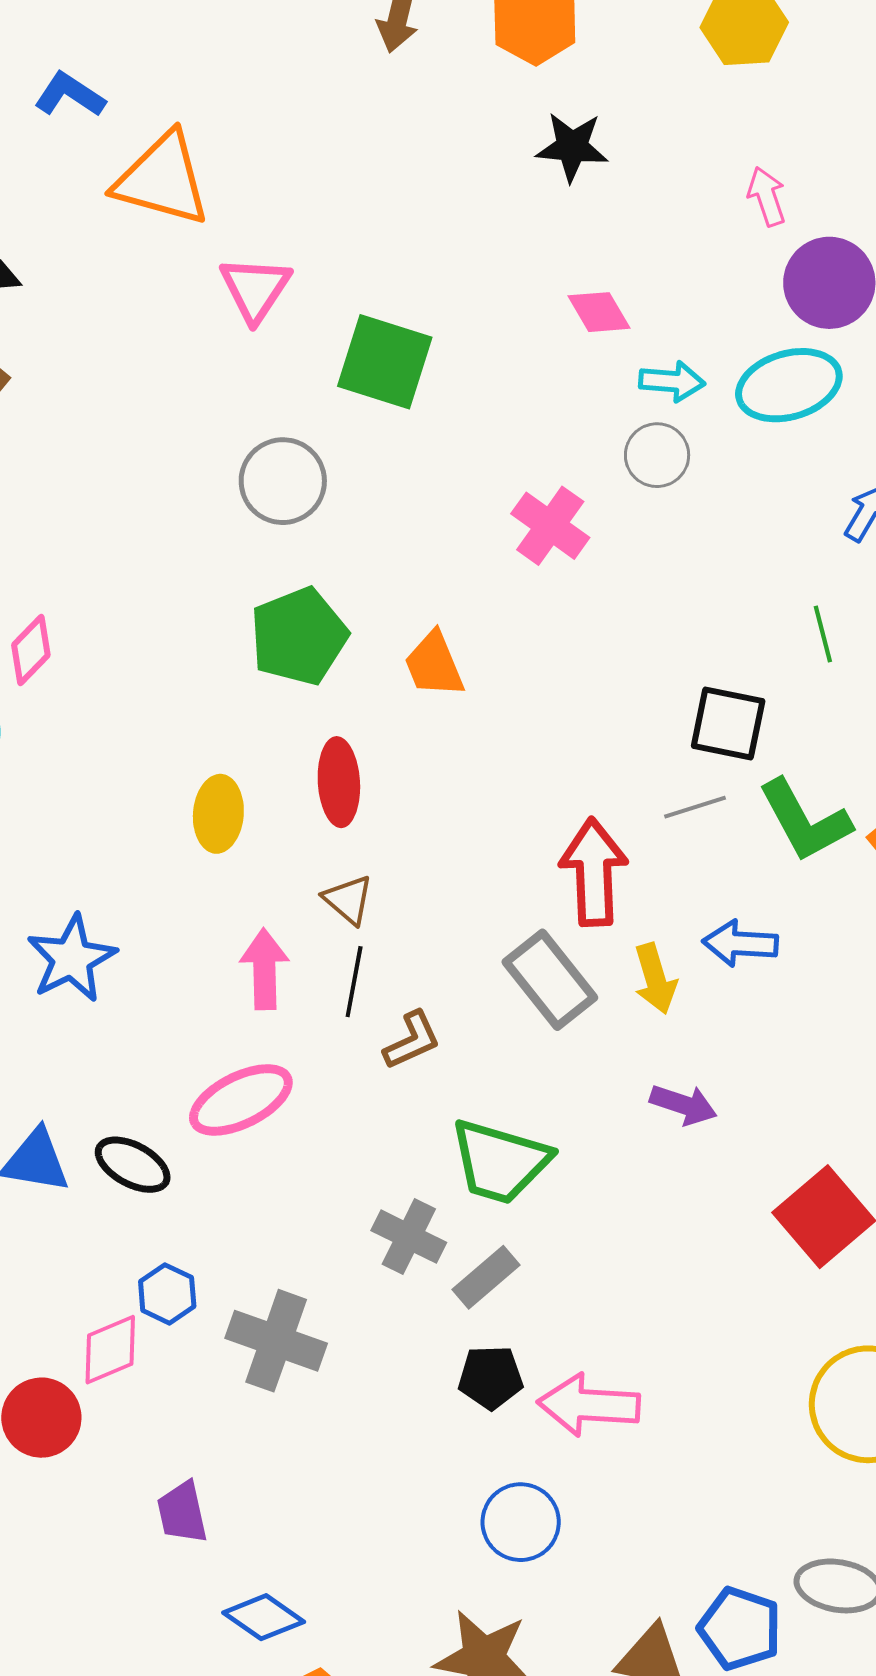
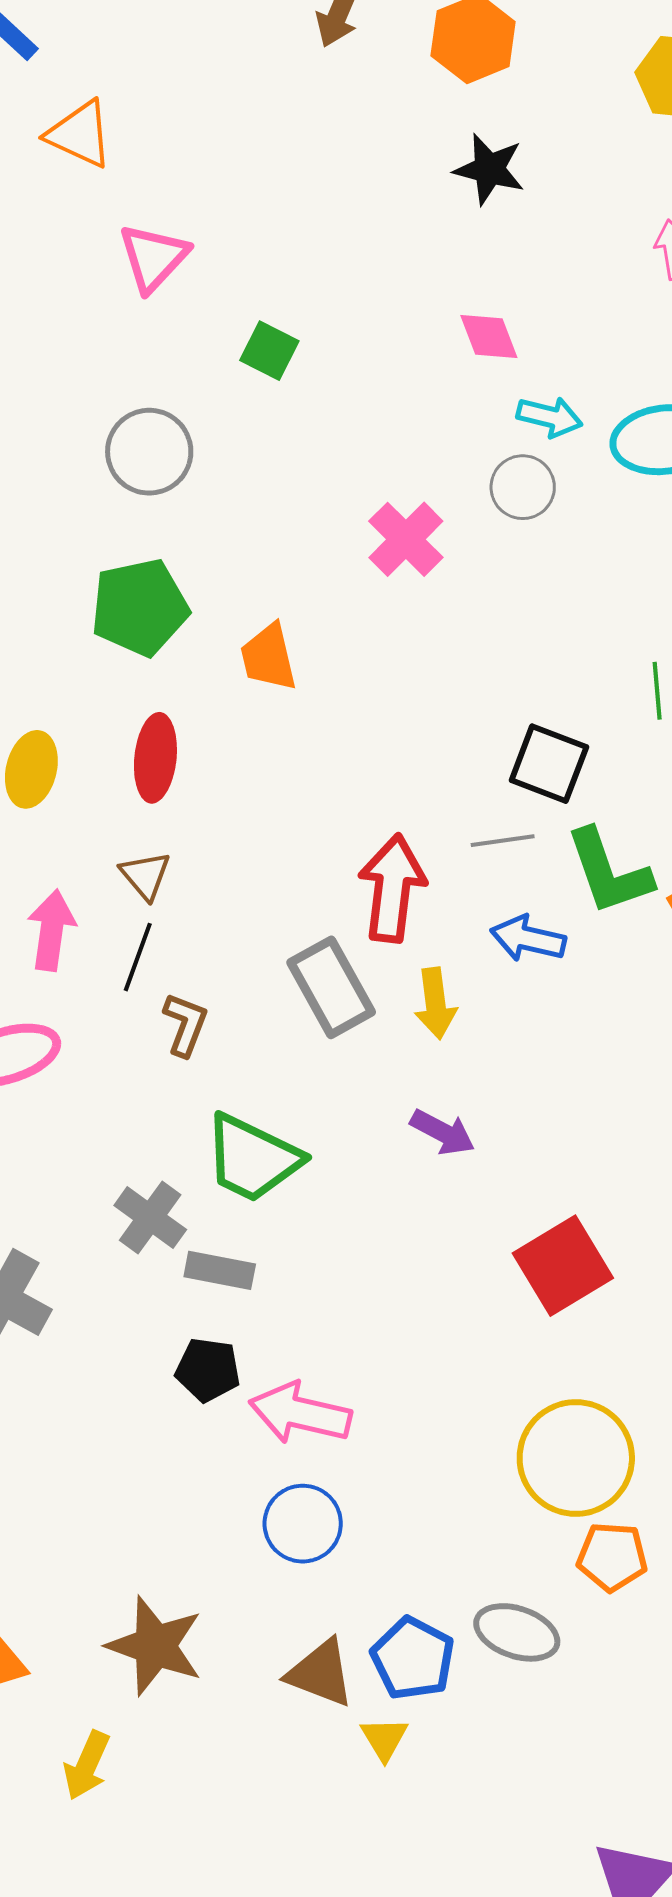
orange triangle: (162, 179) -> (80, 134), size x0.7
green square: (385, 362) -> (269, 351), size x0.6
blue arrow: (740, 943) -> (528, 939), moved
brown L-shape: (412, 1040) -> (185, 1024), turned -54
gray rectangle: (486, 1277) -> (220, 1270), turned 42
blue circle: (521, 1522) -> (303, 1524), moved

